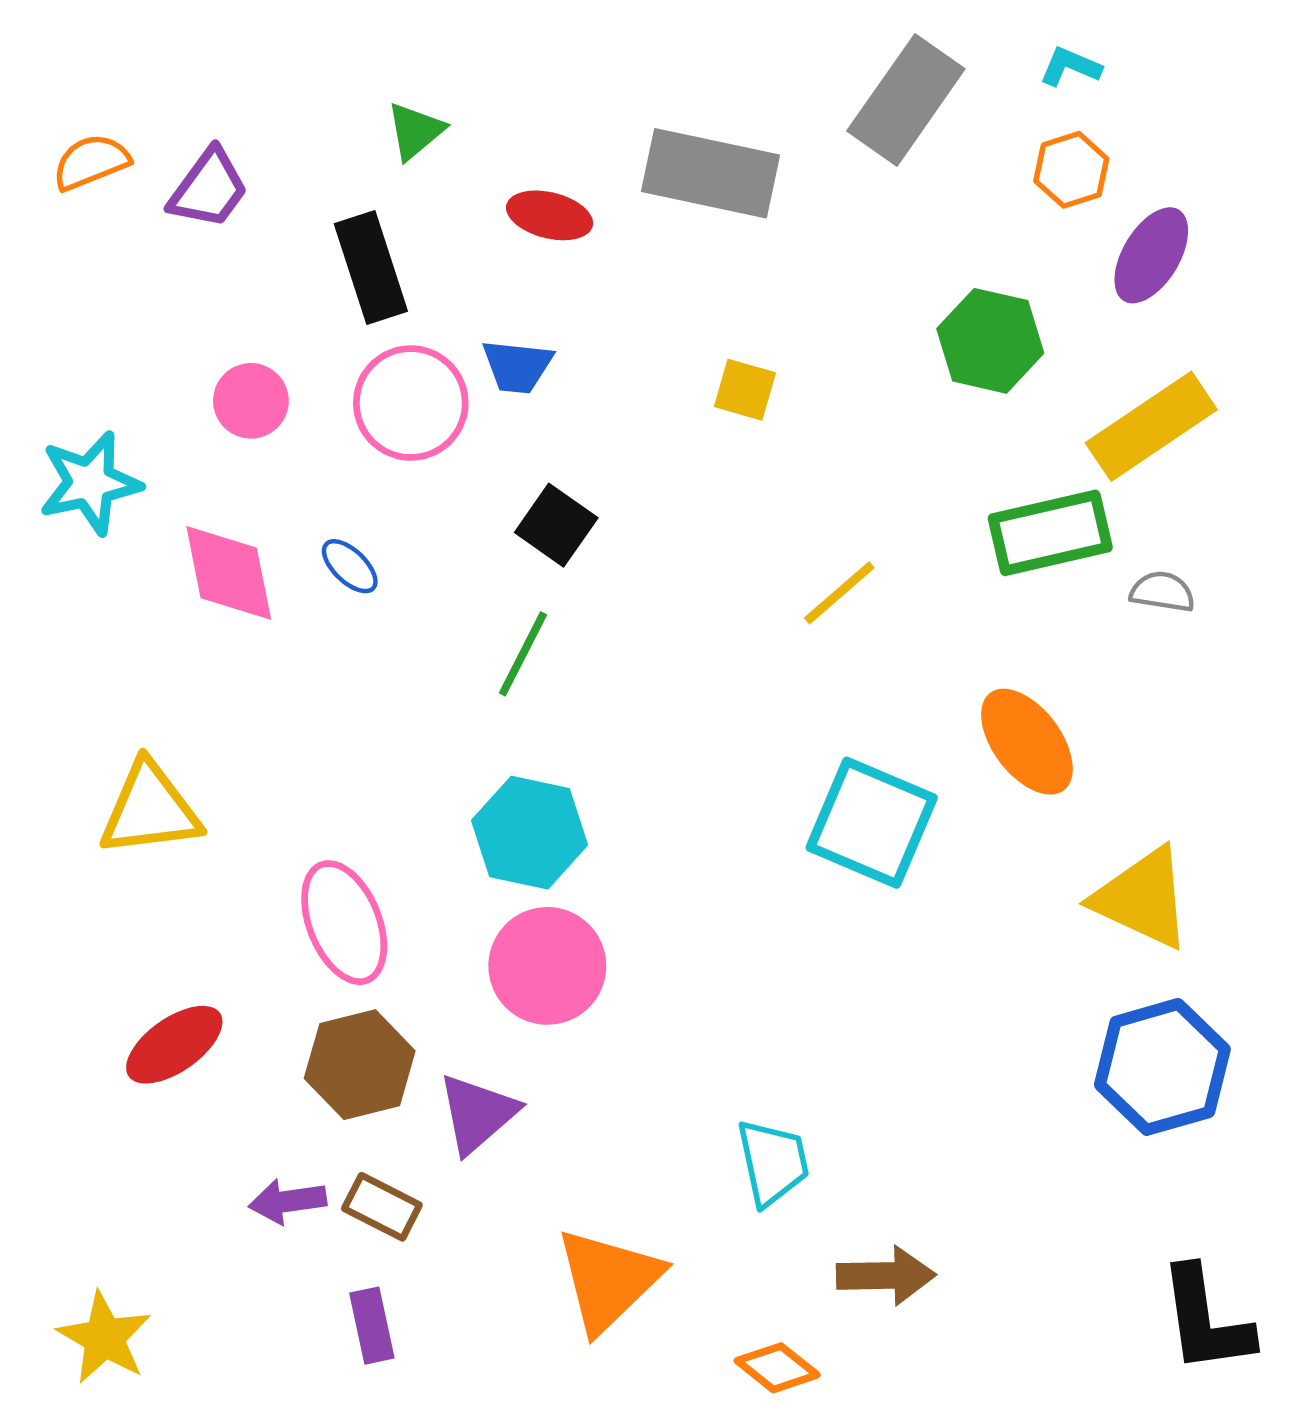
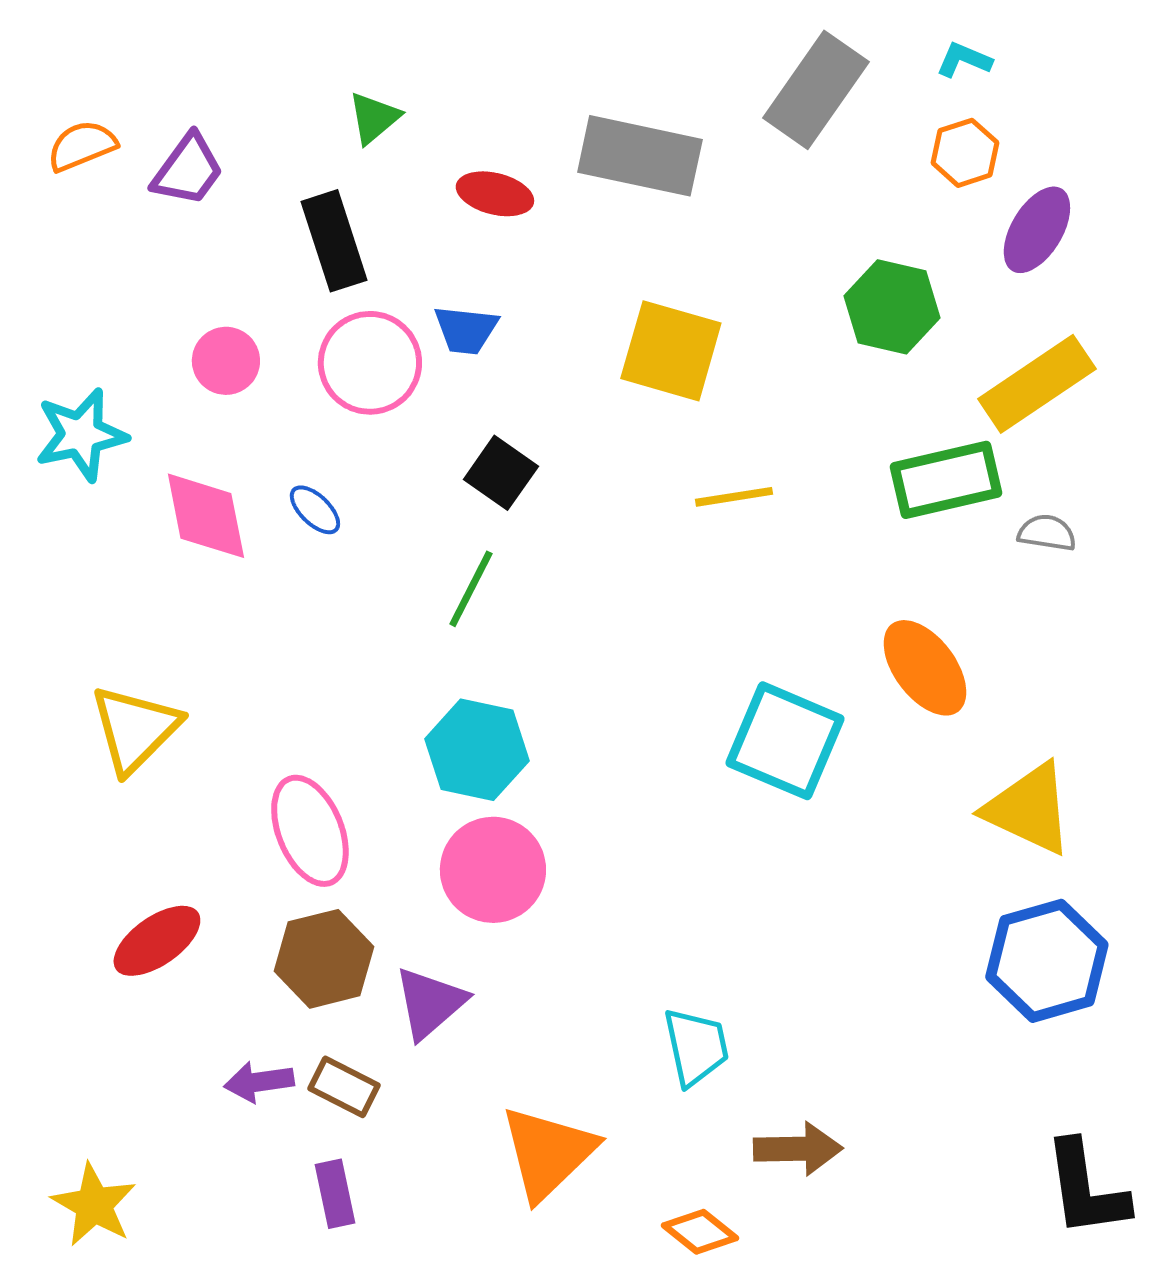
yellow square: (745, 390) -> (671, 351), size x1.8
yellow line: (839, 593) -> (734, 497), moved, turned 32
yellow triangle: (150, 809) -> (135, 729), turned -38

